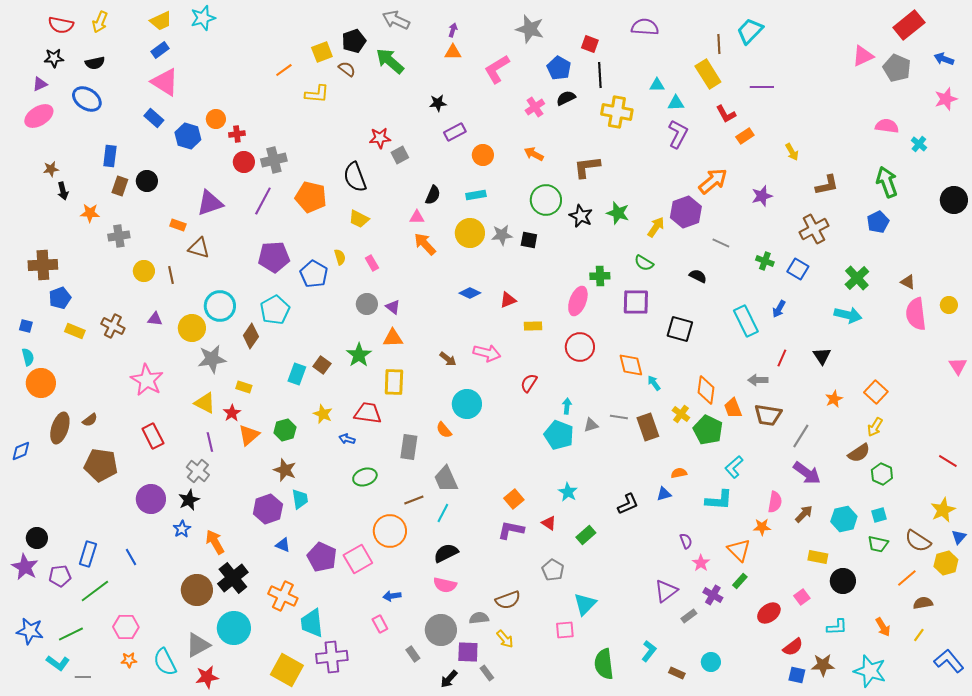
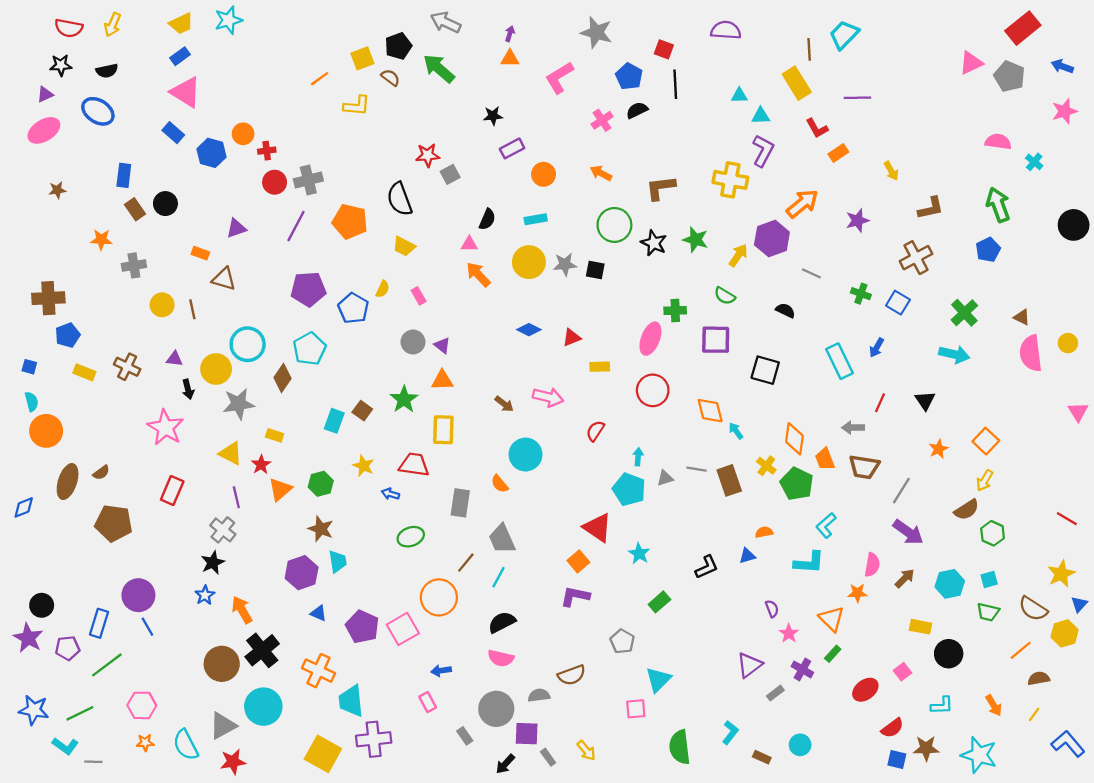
yellow cross: (617, 112) -> (730, 180), moved
brown rectangle: (120, 186) -> (135, 209), turned -54
black arrow: (63, 191) -> (188, 389), moved
purple triangle: (210, 203) -> (236, 228), size x0.7
yellow semicircle: (340, 257) -> (383, 289), turned 42
red rectangle: (153, 436) -> (172, 491), turned 50
purple circle: (151, 499) -> (138, 595), moved
brown line: (414, 500) -> (466, 563), turned -30
red triangle: (549, 523) -> (598, 528), moved, size x1.8
yellow arrow: (505, 639) -> (586, 750), moved

